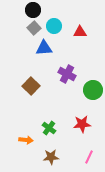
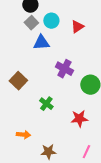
red triangle: (80, 32) -> (77, 27), turned -32
brown square: (31, 86) -> (18, 81), moved
green cross: (49, 128) -> (46, 104), moved

